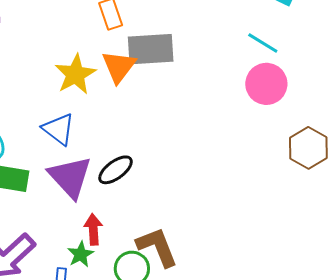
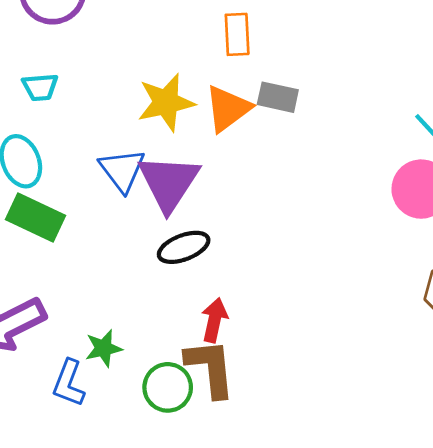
gray rectangle: (151, 49) -> (278, 97), size x0.6
purple triangle: (70, 177) -> (169, 183), moved
red arrow: (93, 229) -> (214, 320), moved

